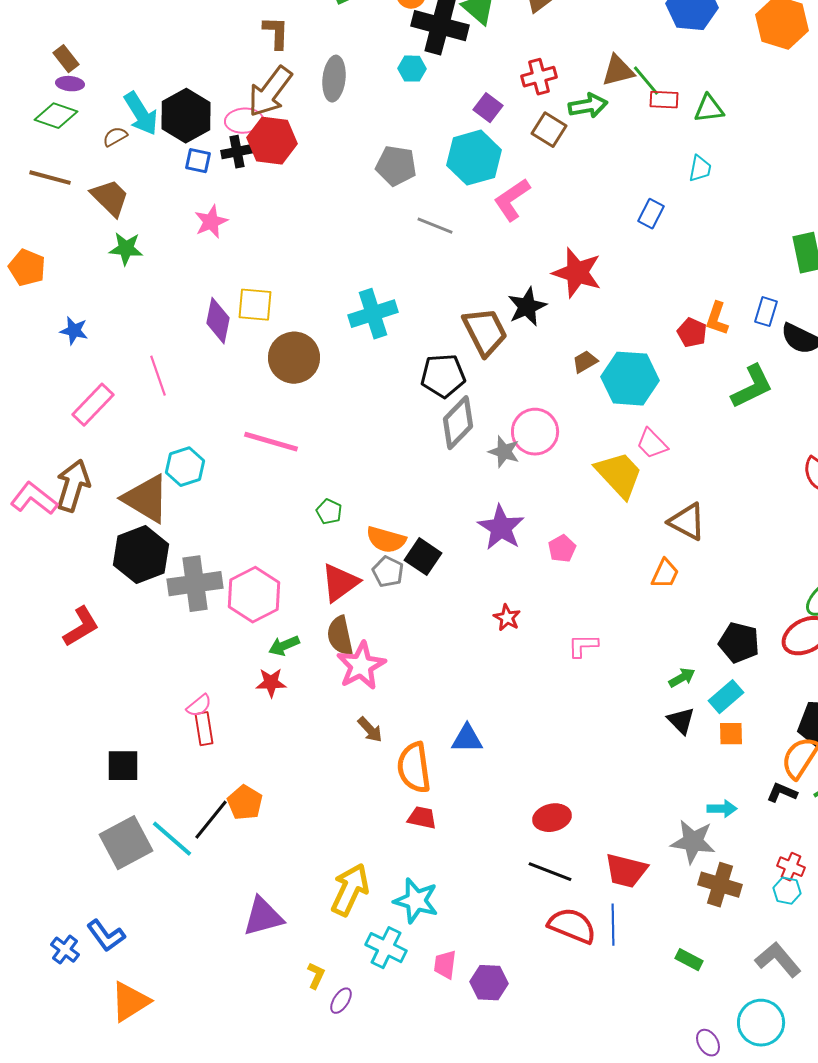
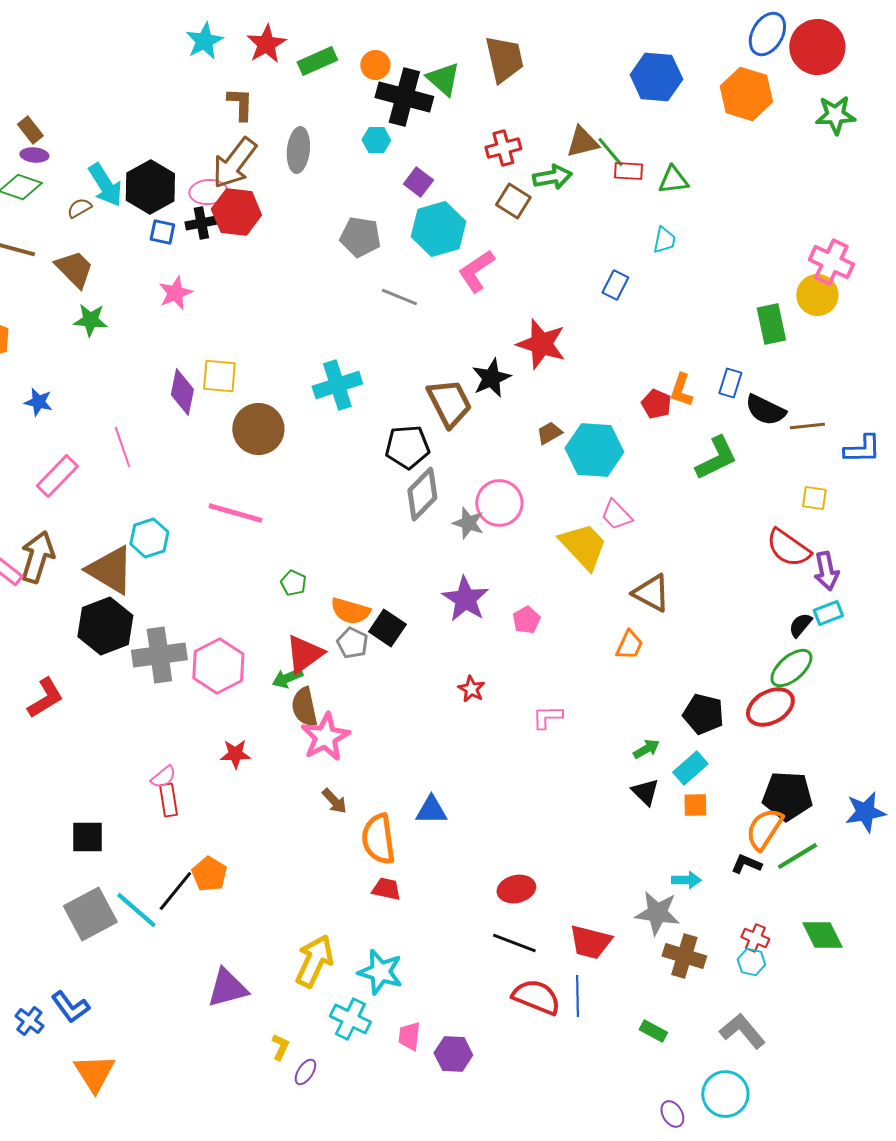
purple square: (488, 108) -> (418, 182), moved
green arrow: (284, 646) -> (287, 678), moved
orange triangle: (130, 1002) -> (94, 1073), turned -30

